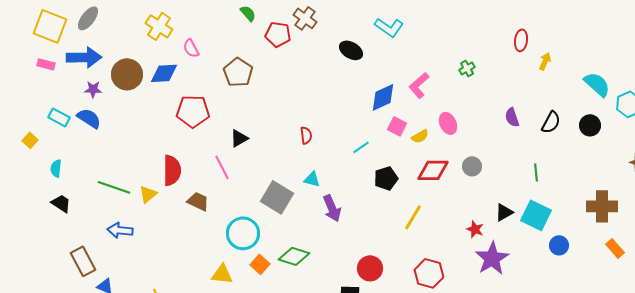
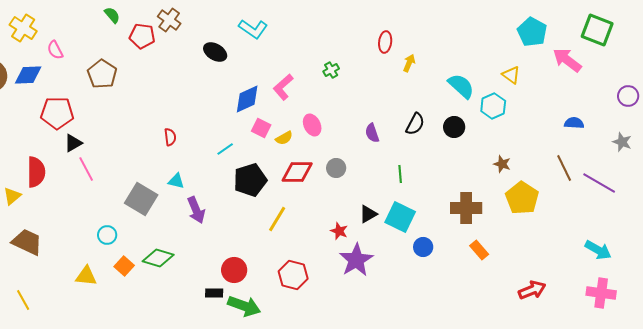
purple semicircle: (512, 117) -> (372, 133), moved
black triangle: (239, 138) -> (73, 143), moved
black pentagon: (386, 178) -> (250, 180), size x1.4
brown trapezoid: (198, 201) -> (27, 242), moved, size x1.4
cyan circle: (243, 233) -> (107, 235), size x0.6

